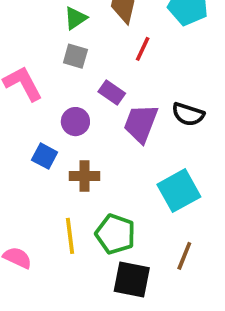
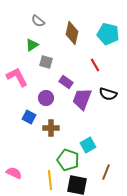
green triangle: (75, 18) -> (32, 45), moved
red line: (143, 49) -> (95, 65), moved, turned -56
cyan square: (179, 191) -> (88, 145), moved, size x0.7
yellow line: (70, 236) -> (50, 180), moved

